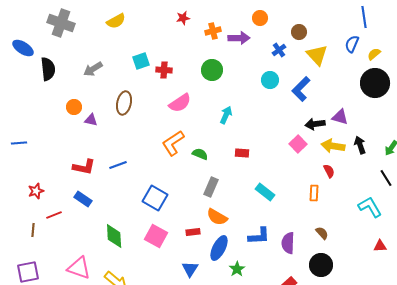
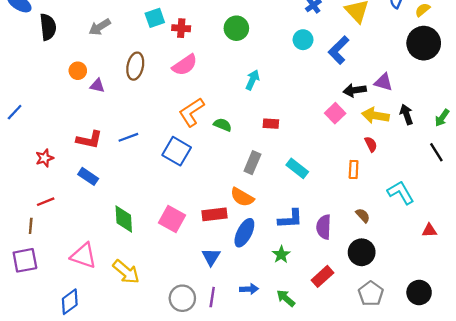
pink semicircle: (180, 103) -> (185, 65), moved
blue line: (19, 143) -> (15, 112), turned -42
gray rectangle: (211, 187) -> (252, 163), moved
red star: (36, 191) -> (44, 158), moved
blue square: (155, 198) -> (177, 151), moved
cyan L-shape: (370, 207) -> (401, 193), moved
red line: (54, 215) -> (46, 202), moved
brown line: (33, 230) -> (31, 226), moved
red rectangle: (193, 232) -> (215, 214), size x1.5
green star: (237, 269) -> (281, 255), moved

